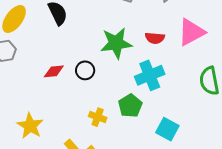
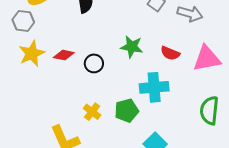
green star: (116, 43) -> (132, 47), size x0.7
yellow star: (30, 126) -> (32, 54), moved

